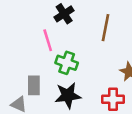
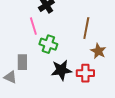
brown line: (106, 28) -> (86, 28), moved
black star: (68, 95) -> (61, 70), moved

